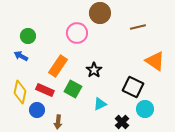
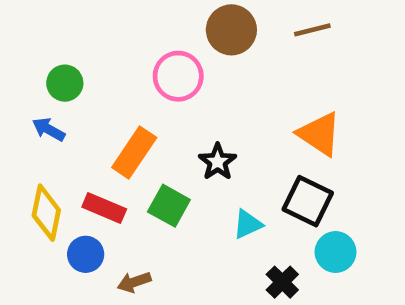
brown line: (138, 27) -> (312, 30), moved
orange triangle: (155, 61) -> (319, 134), moved
cyan triangle: (100, 104) -> (248, 224), moved
brown arrow: (58, 122) -> (134, 282), turned 64

